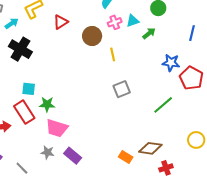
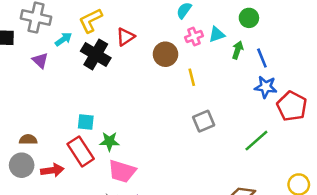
green arrow: (149, 33) -> (238, 50), turned -32
blue line: (192, 33) -> (262, 58), moved, turned -35
black cross: (20, 49) -> (96, 54), moved

